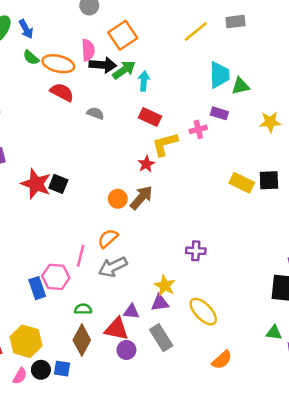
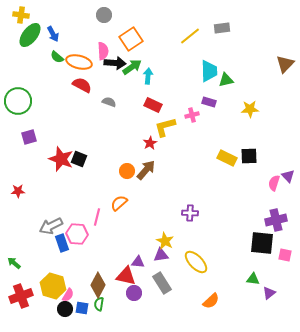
gray arrow: (113, 267) -> (51, 226), moved
green semicircle: (83, 309) -> (99, 304), moved, turned -80
pink semicircle: (20, 376) -> (68, 295), moved

